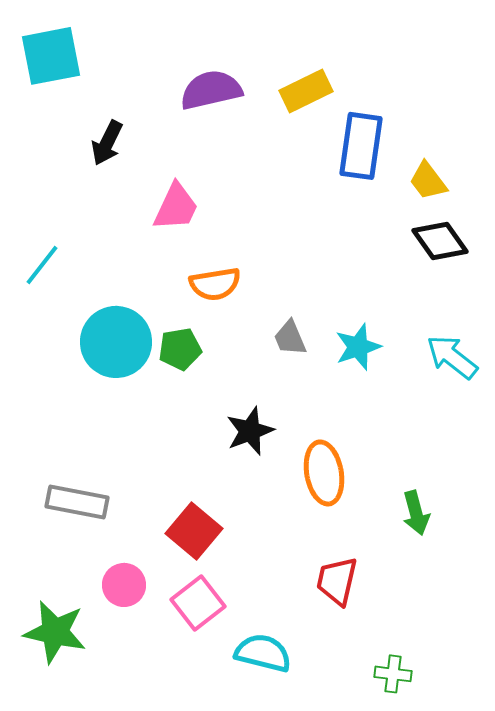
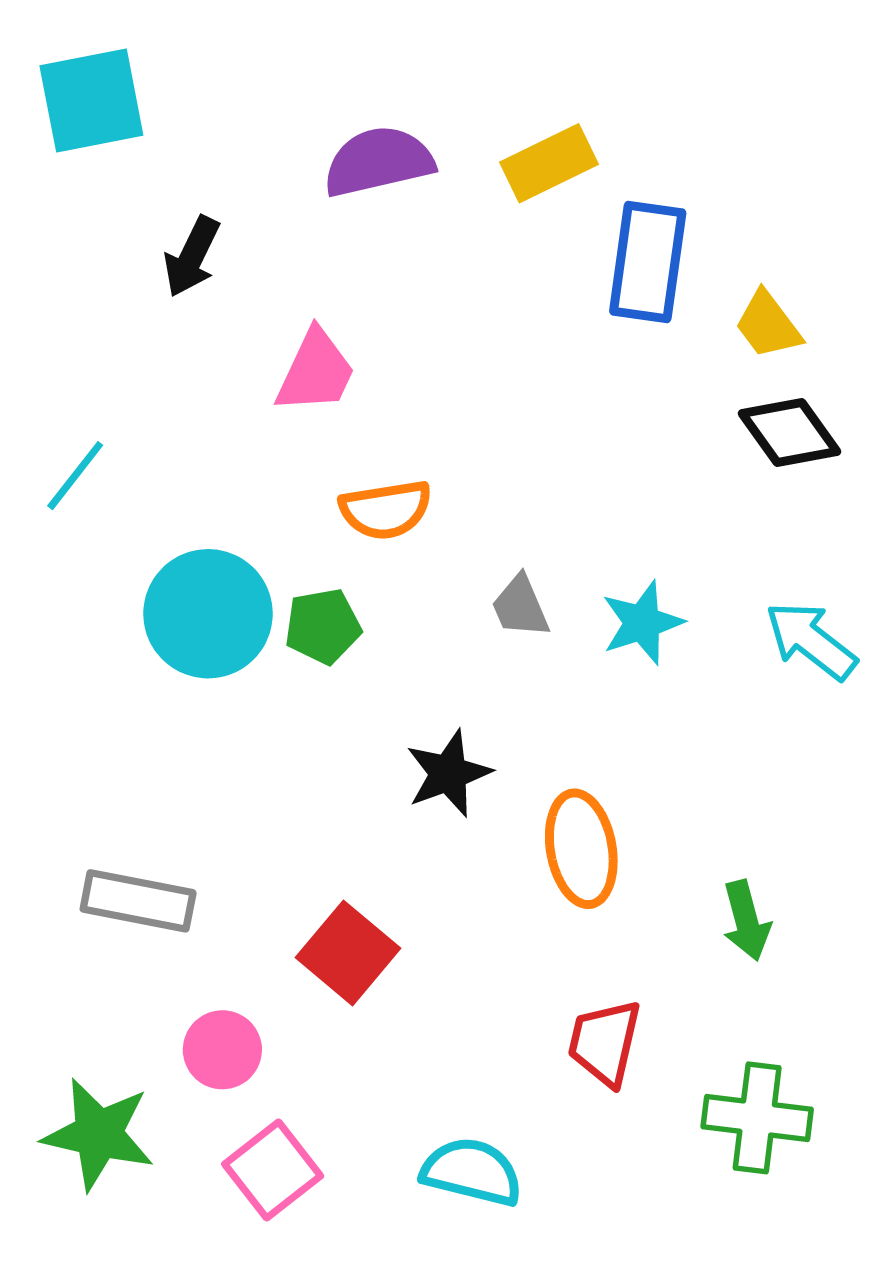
pink square: (198, 603) -> (273, 1170), moved
green cross: (393, 674) -> (757, 1118), moved, size x1.6

